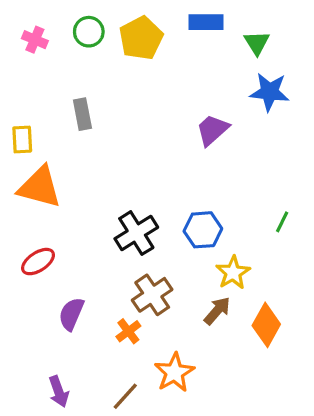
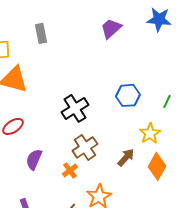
purple trapezoid: (212, 130) -> (111, 28), moved
blue hexagon: (203, 230) -> (128, 95), moved
yellow star: (233, 273) -> (150, 133), moved

